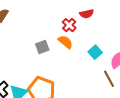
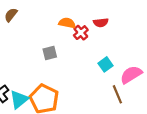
orange semicircle: (65, 42) -> (67, 23), moved, turned -35

